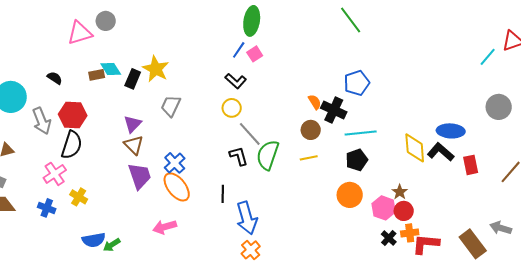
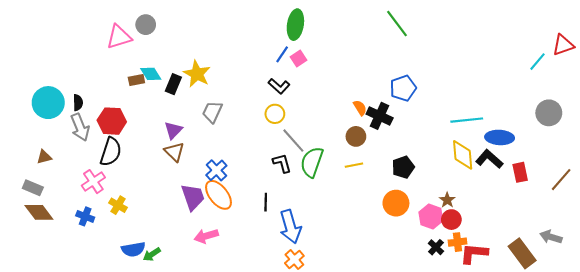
black semicircle: (55, 78) -> (78, 103), moved, turned 56
cyan line: (361, 133) -> (467, 120), moved
purple trapezoid: (140, 176) -> (193, 197), moved

